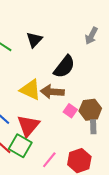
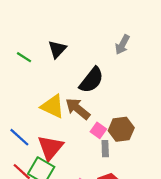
brown arrow: (52, 92) -> (78, 109), turned 35
gray rectangle: (93, 127) -> (105, 149), moved

